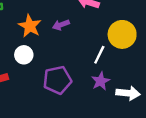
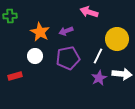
purple pentagon: (57, 80) -> (68, 58), moved
white arrow: (128, 93) -> (122, 74), moved

